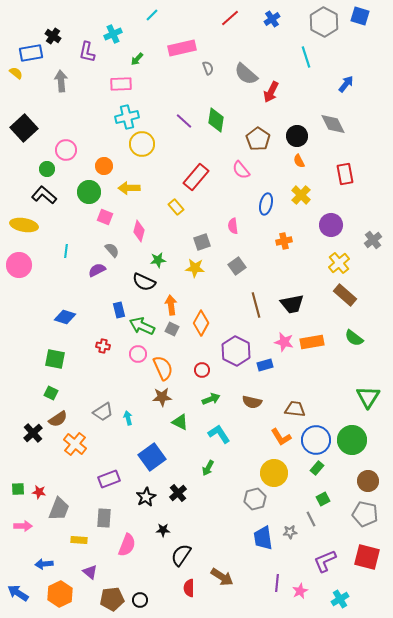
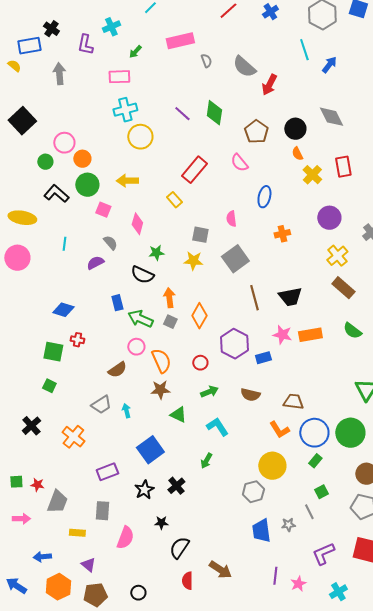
blue arrow: (346, 84) -> (329, 65), moved
orange circle: (104, 166) -> (82, 159), moved
black L-shape: (44, 195) -> (56, 194), moved
yellow cross: (301, 195) -> (312, 175), moved
gray square: (202, 242) -> (200, 235), turned 30
gray square: (237, 266) -> (235, 259), size x1.5
red cross: (103, 346) -> (77, 340), moved
brown semicircle: (58, 419) -> (117, 370), moved
brown pentagon: (112, 599) -> (95, 595), moved

